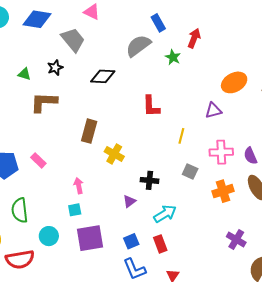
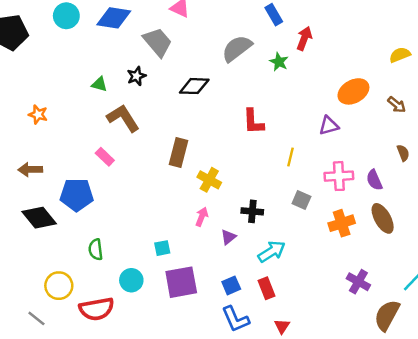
blue rectangle: (158, 23) -> (274, 15), moved
brown L-shape: (44, 102) -> (123, 118), turned 56
pink rectangle: (38, 160) -> (105, 157), moved
pink arrow: (79, 186) -> (202, 217), moved, turned 35
green semicircle: (20, 210) -> (96, 250), size x0.7

